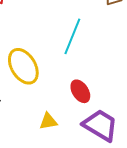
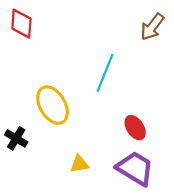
red ellipse: (80, 91) -> (135, 128), moved

